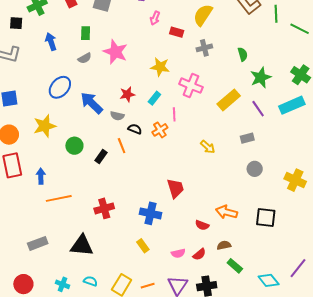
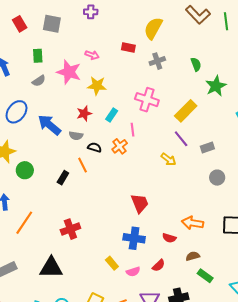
pink arrow: (155, 18) -> (92, 55), moved, turned -88
yellow star: (160, 67) -> (97, 86), moved
purple line: (258, 109) -> (181, 139), moved
green circle: (74, 146) -> (25, 170), moved
orange line: (59, 198) -> (24, 223), turned -40
blue cross: (150, 213) -> (134, 238), moved
pink semicircle: (178, 253) -> (133, 272), moved
red semicircle: (199, 254) -> (159, 265), moved

